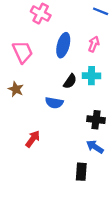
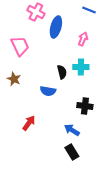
blue ellipse: (63, 45) -> (56, 27), moved
black semicircle: (70, 81) -> (62, 72), turned -48
blue arrow: (95, 147) -> (72, 130), moved
black rectangle: (81, 172) -> (72, 152), turned -35

